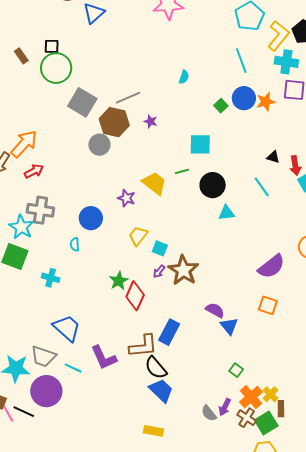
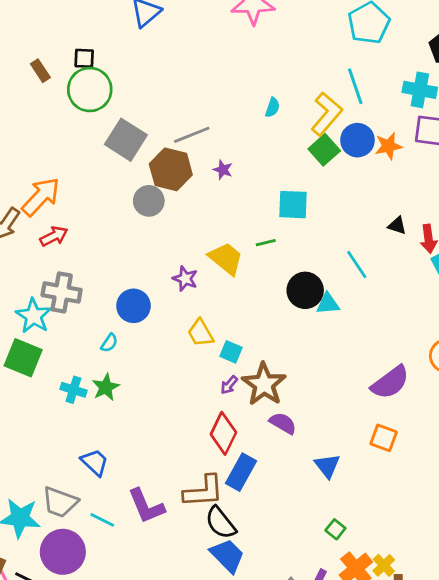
yellow L-shape: (278, 36) -> (327, 114), moved
green square: (221, 106) -> (324, 150), size x1.5
black circle: (213, 185) -> (305, 290), moved
cyan line: (262, 187) -> (357, 265), moved
yellow trapezoid: (138, 236) -> (200, 333), turned -70
cyan semicircle: (75, 244) -> (109, 343), turned -144
green star: (119, 281) -> (106, 387), moved
red diamond: (135, 296) -> (223, 433), moved
purple semicircle: (215, 310) -> (283, 423), moved
blue trapezoid: (67, 328) -> (95, 462), size x0.7

